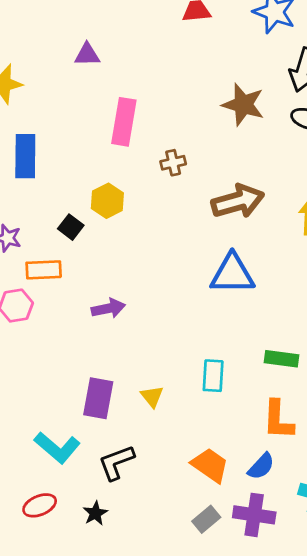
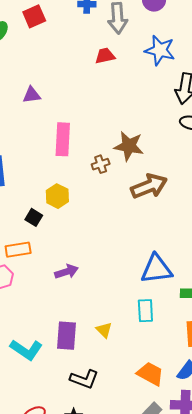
brown star: (243, 105) -> (129, 146), moved
blue triangle: (232, 274) -> (156, 269), moved
cyan L-shape: (57, 448) -> (26, 350), moved
black L-shape: (116, 462) -> (84, 379), turned -132

